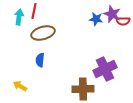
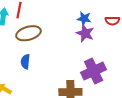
purple star: (112, 14) -> (85, 33), moved

